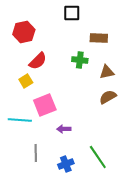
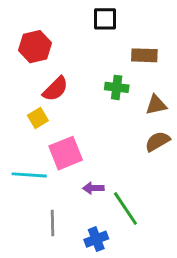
green line: (98, 157) -> (125, 208), moved

